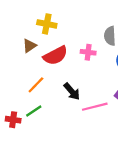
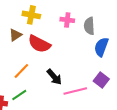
pink cross: (88, 52) -> (67, 20), moved
red semicircle: (56, 56) -> (39, 44), turned 55

